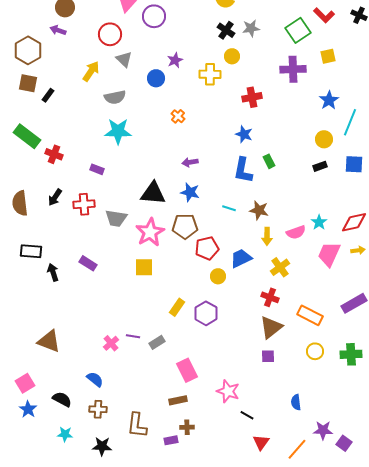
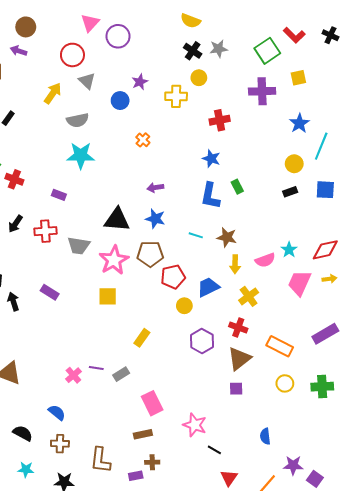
purple hexagon: (206, 313) -> (202, 341), moved

